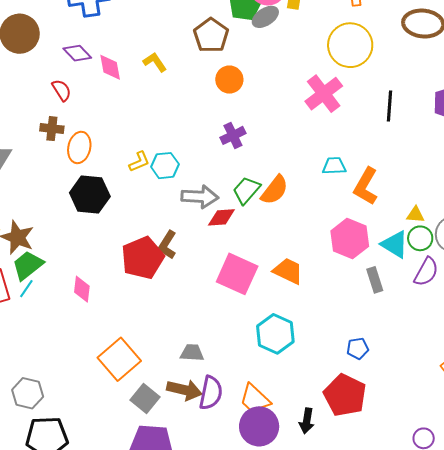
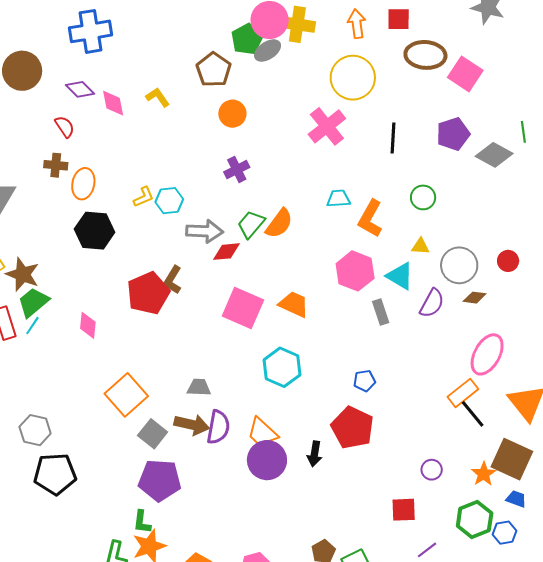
green circle: (420, 238) -> (423, 197), moved

